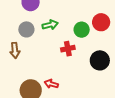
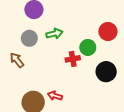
green circle: (82, 30) -> (88, 47), moved
brown arrow: (15, 50) -> (17, 60), turned 147

